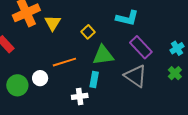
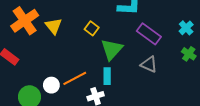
green triangle: (103, 55) -> (112, 49), turned -30
orange line: (64, 62) -> (75, 78), moved
gray triangle: (136, 76) -> (149, 64), size x0.7

